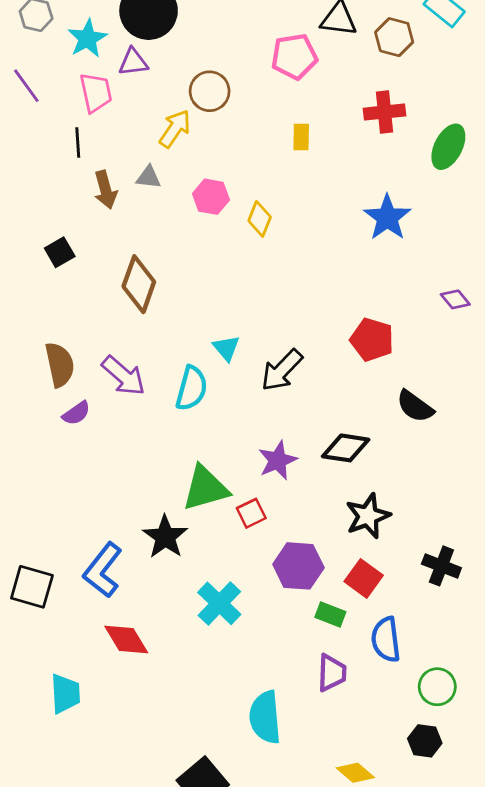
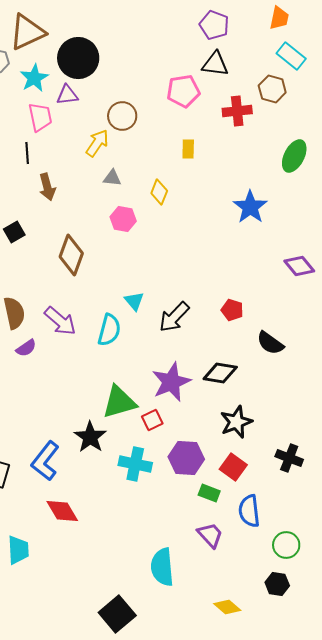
brown hexagon: (394, 37) -> (272, 89), moved
red cross: (385, 112) -> (237, 111), moved
gray triangle: (149, 177) -> (112, 178), moved
pink hexagon: (211, 197) -> (123, 219), moved
yellow diamond: (260, 219) -> (159, 192), moved
purple diamond: (455, 299) -> (299, 266), size x1.4
red pentagon: (372, 340) -> (232, 310), moved, size x0.7
purple star: (278, 460) -> (171, 382), size x1.4
cyan cross: (219, 603) -> (135, 464), moved, turned -32
purple trapezoid: (332, 673) -> (210, 535), turned -44

